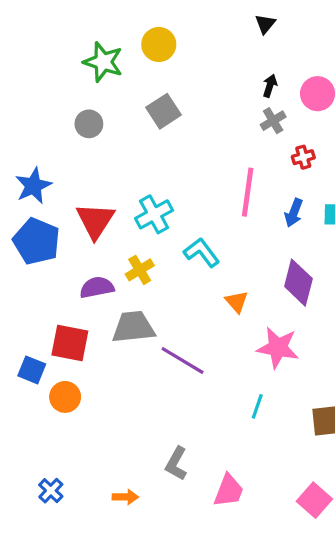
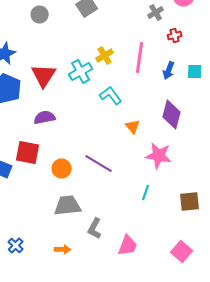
yellow cross: (140, 270) -> (105, 56), moved
gray trapezoid: (133, 327) -> (68, 206), moved
orange circle: (65, 397) -> (62, 168), moved

